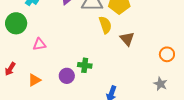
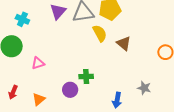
gray star: (160, 84) -> (144, 88), moved

